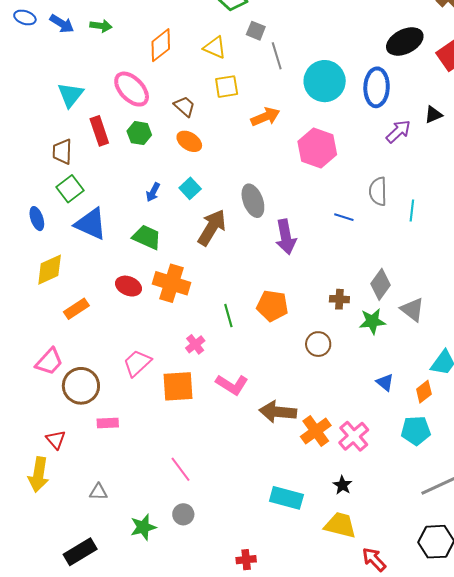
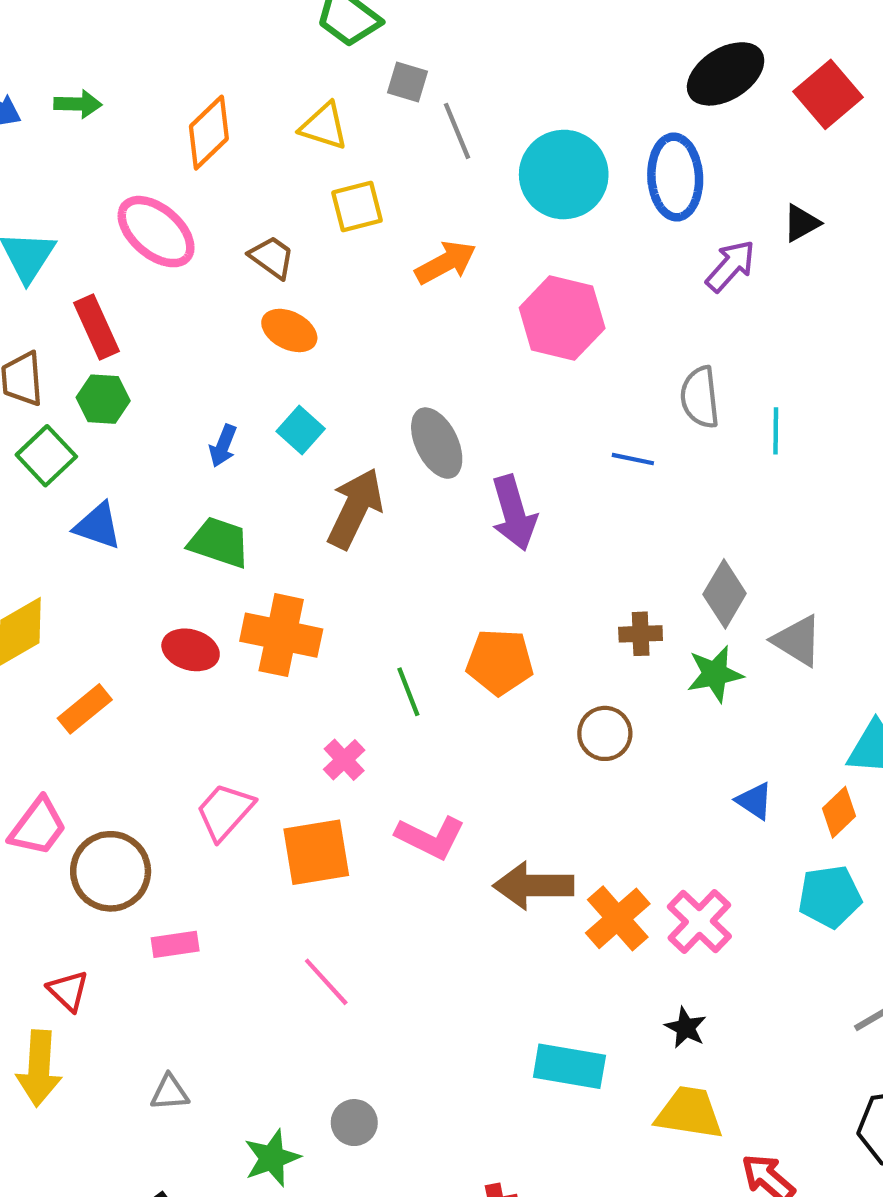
green hexagon: (139, 133) -> (103, 399), moved
blue triangle: (91, 224) -> (98, 526), size x0.7
pink line: (181, 469) -> (326, 982), moved

